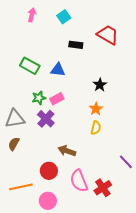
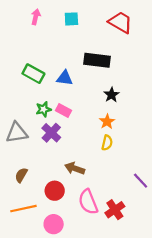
cyan square: (64, 17) -> (71, 19), turned 32
red trapezoid: (108, 35) -> (120, 22), moved
black rectangle: (76, 45) -> (97, 60), moved, size x1.6
pink rectangle: (57, 99) -> (64, 110), turned 56
brown semicircle: (14, 144) -> (21, 175), moved

